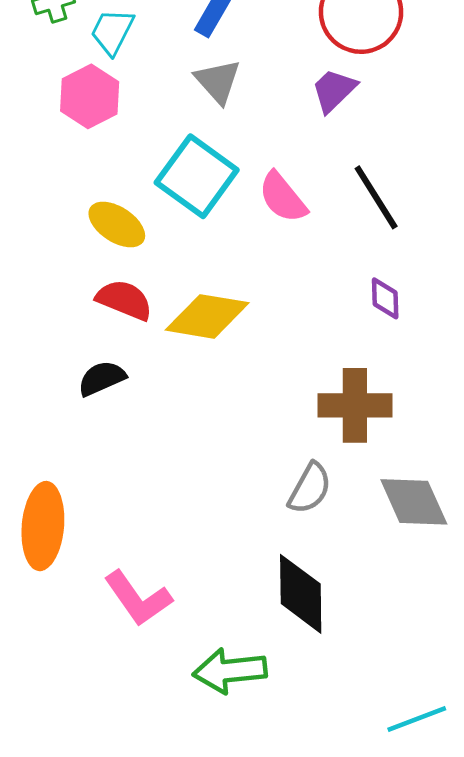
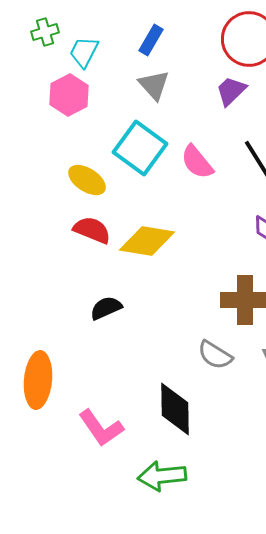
black semicircle: (102, 378) -> (106, 308), moved
gray semicircle: (310, 488) -> (215, 355), turned 93
black diamond: (301, 594) -> (175, 409), moved

